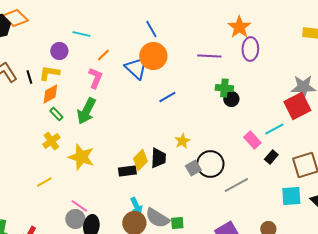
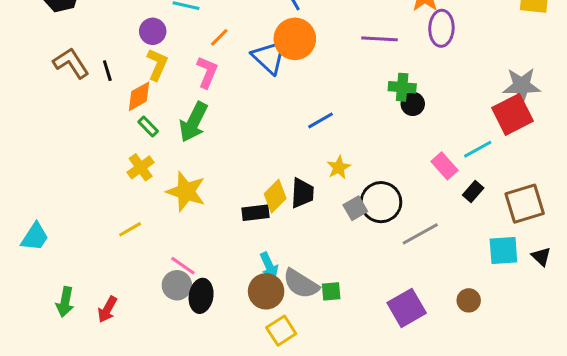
yellow L-shape: (49, 73) -> (157, 65), moved, turned 105
blue line: (167, 97) -> (321, 120), moved

